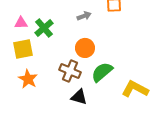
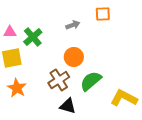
brown cross: (70, 71) -> (59, 80), turned 35

